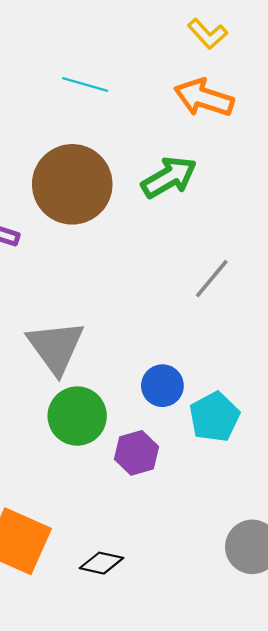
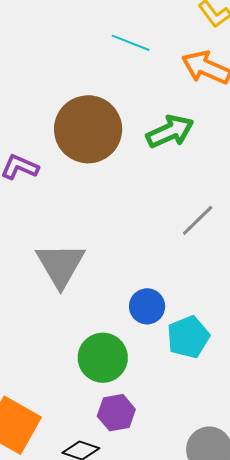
cyan line: (85, 84) -> (131, 43), moved
green circle: (77, 416) -> (103, 358), moved
purple hexagon: (137, 453) -> (116, 413), moved

